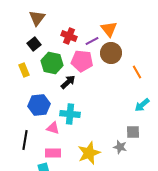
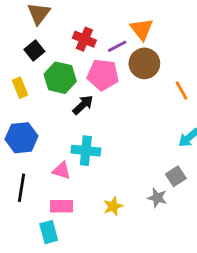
blue hexagon: (39, 105) -> (22, 138), moved
gray square: (133, 132) -> (176, 176), turned -32
yellow star: (89, 153) -> (113, 206), size x0.6

